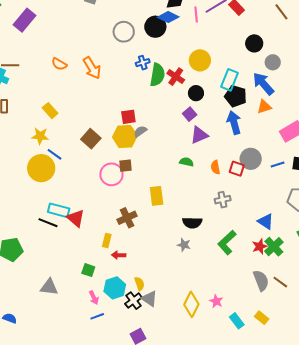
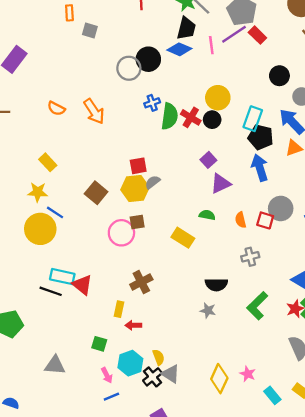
black circle: (155, 27) -> (148, 59), moved
black circle: (196, 93) -> (212, 120), moved
yellow rectangle: (157, 196) -> (183, 238), moved, turned -48

